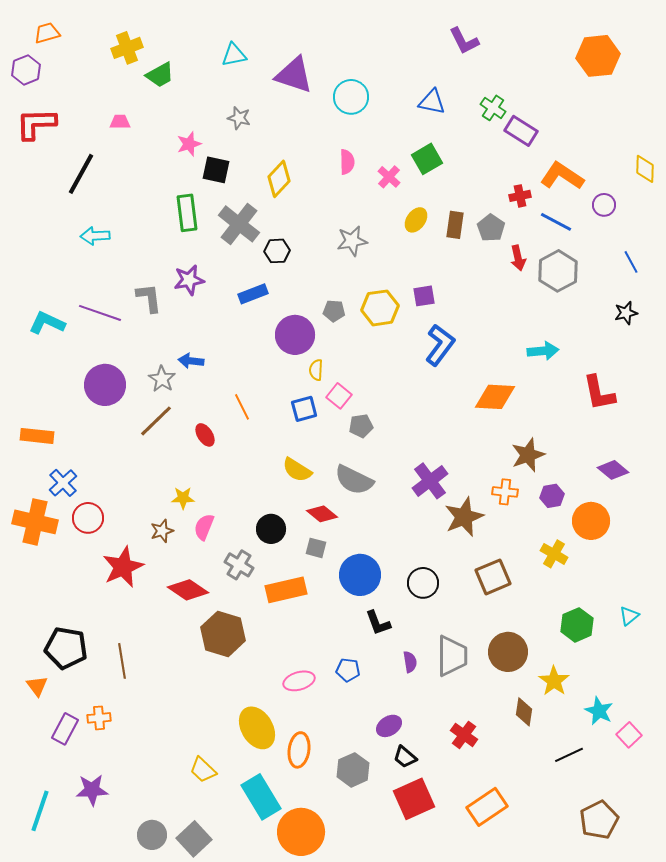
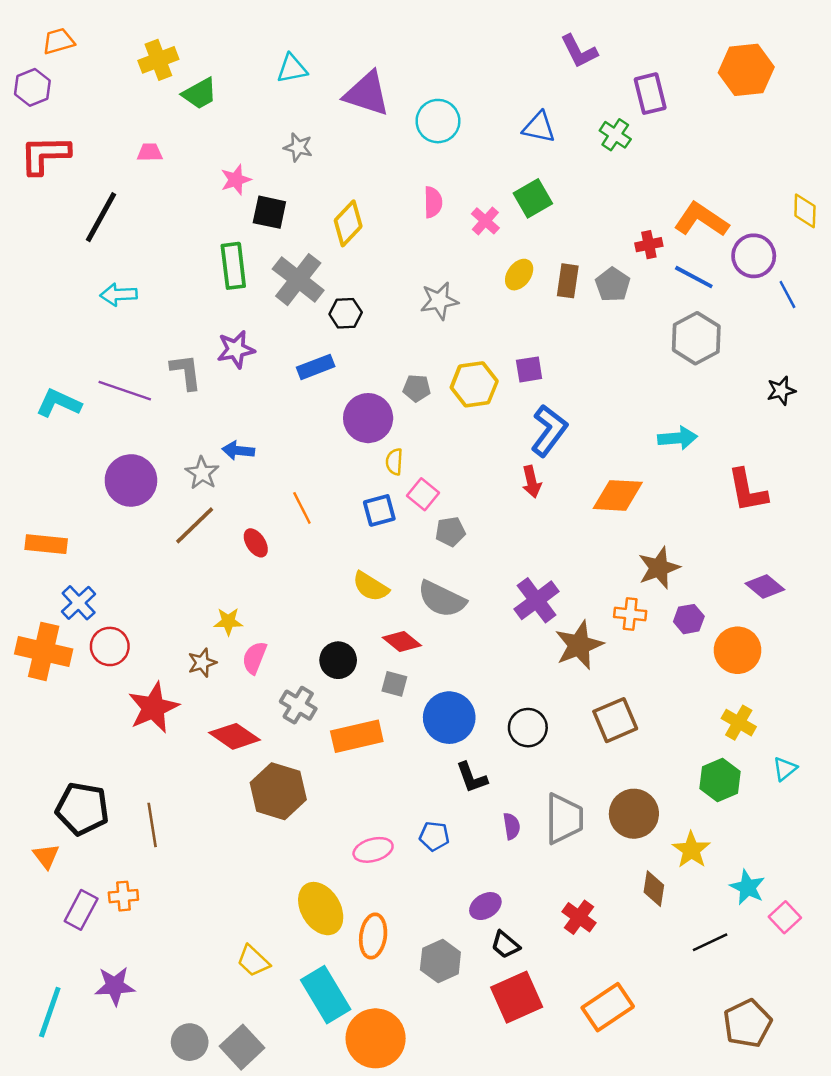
purple rectangle: (521, 131) -> (650, 94), moved, turned 44
purple circle: (604, 205) -> (754, 256), size x1.5
red arrow: (518, 258) -> (532, 482), moved
blue line: (631, 262) -> (787, 295), moved
yellow cross: (554, 554) -> (739, 723), moved

